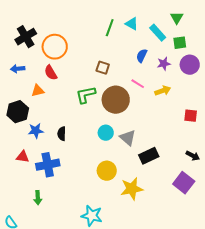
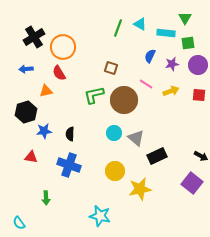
cyan rectangle: (158, 33) -> (166, 33), turned -42
red square: (191, 116) -> (199, 95), moved
blue cross: (48, 165) -> (69, 165), moved, turned 30

